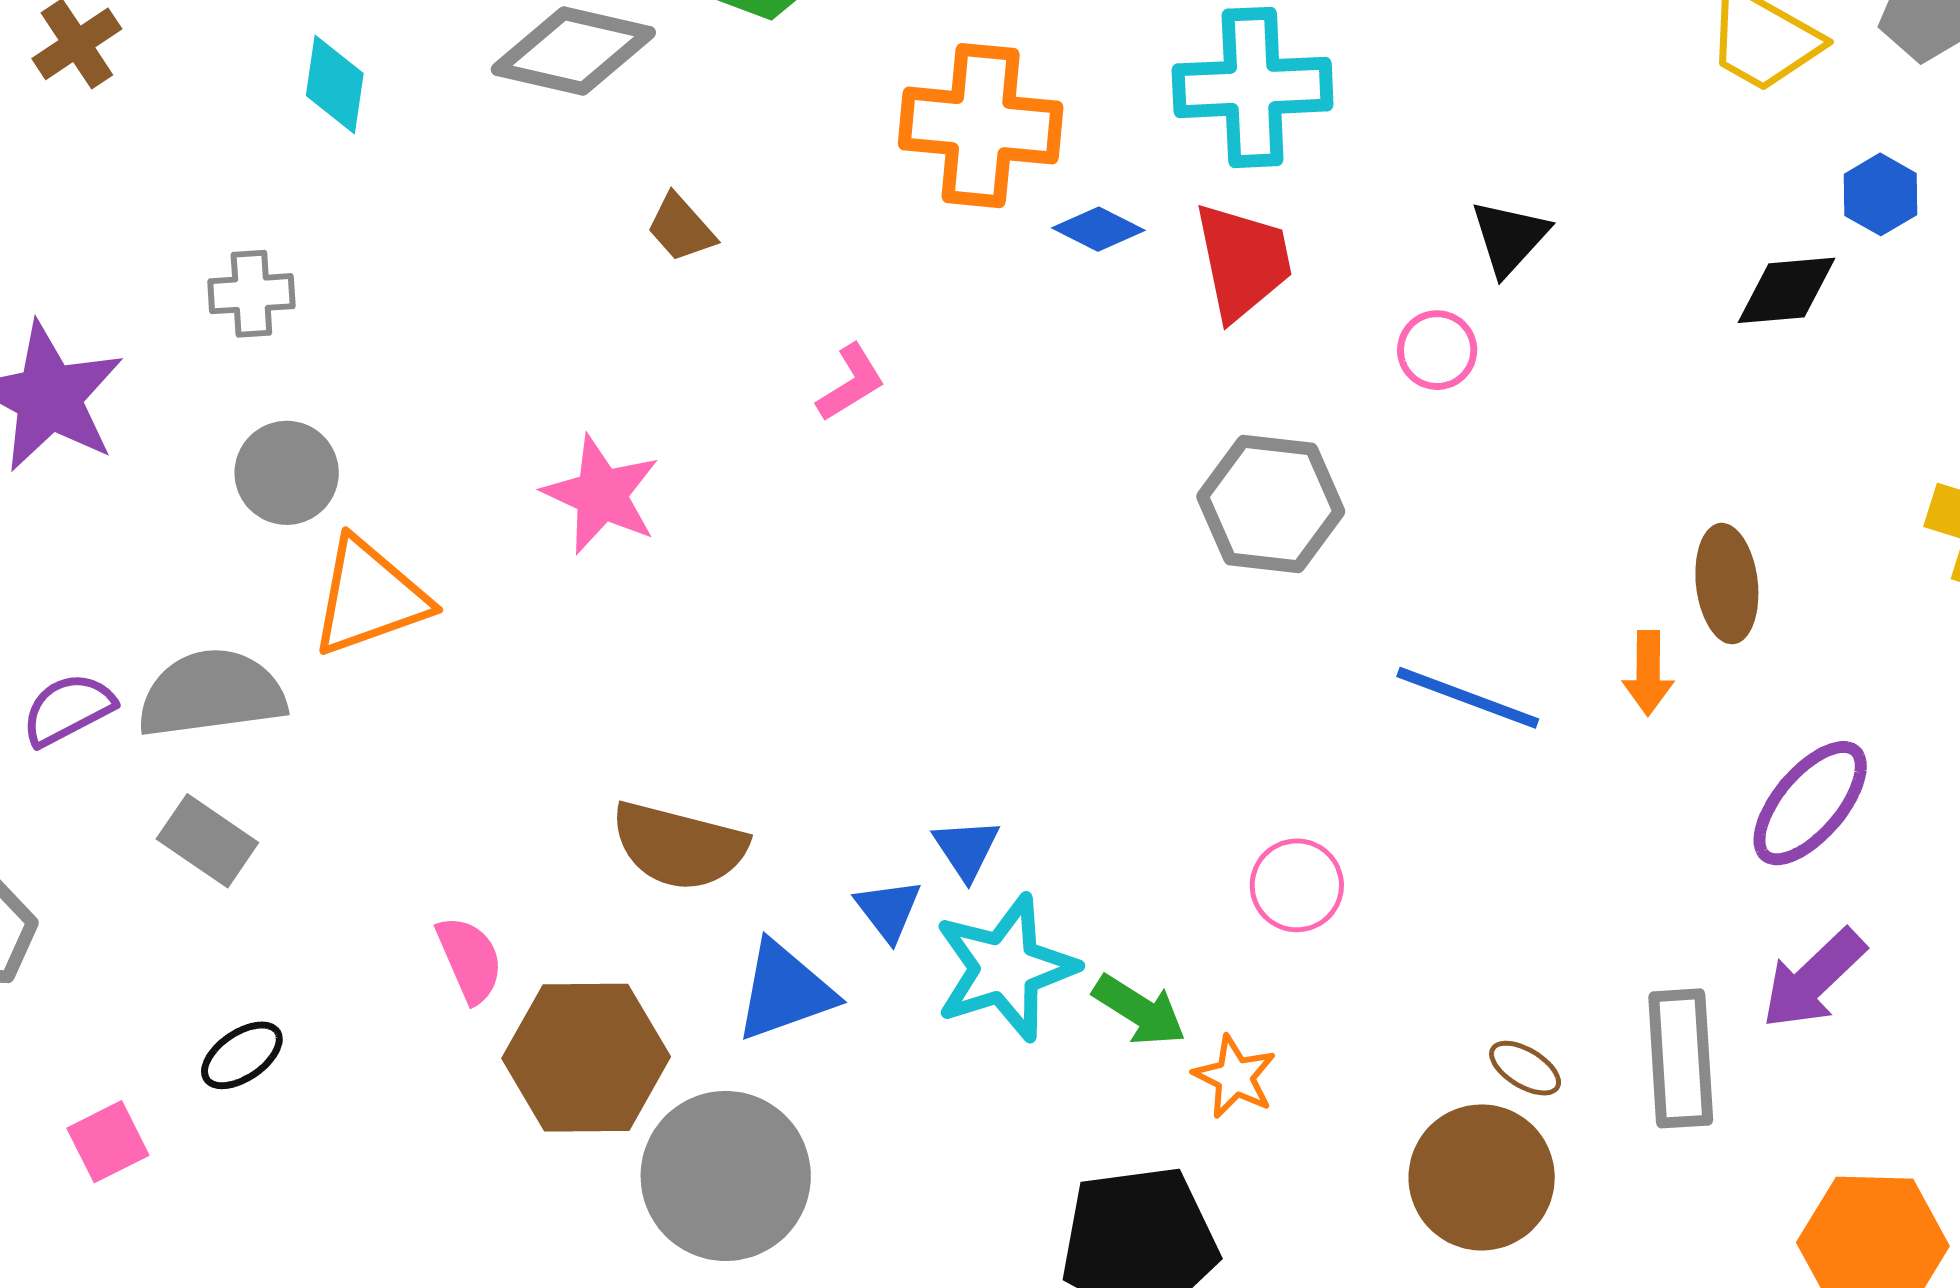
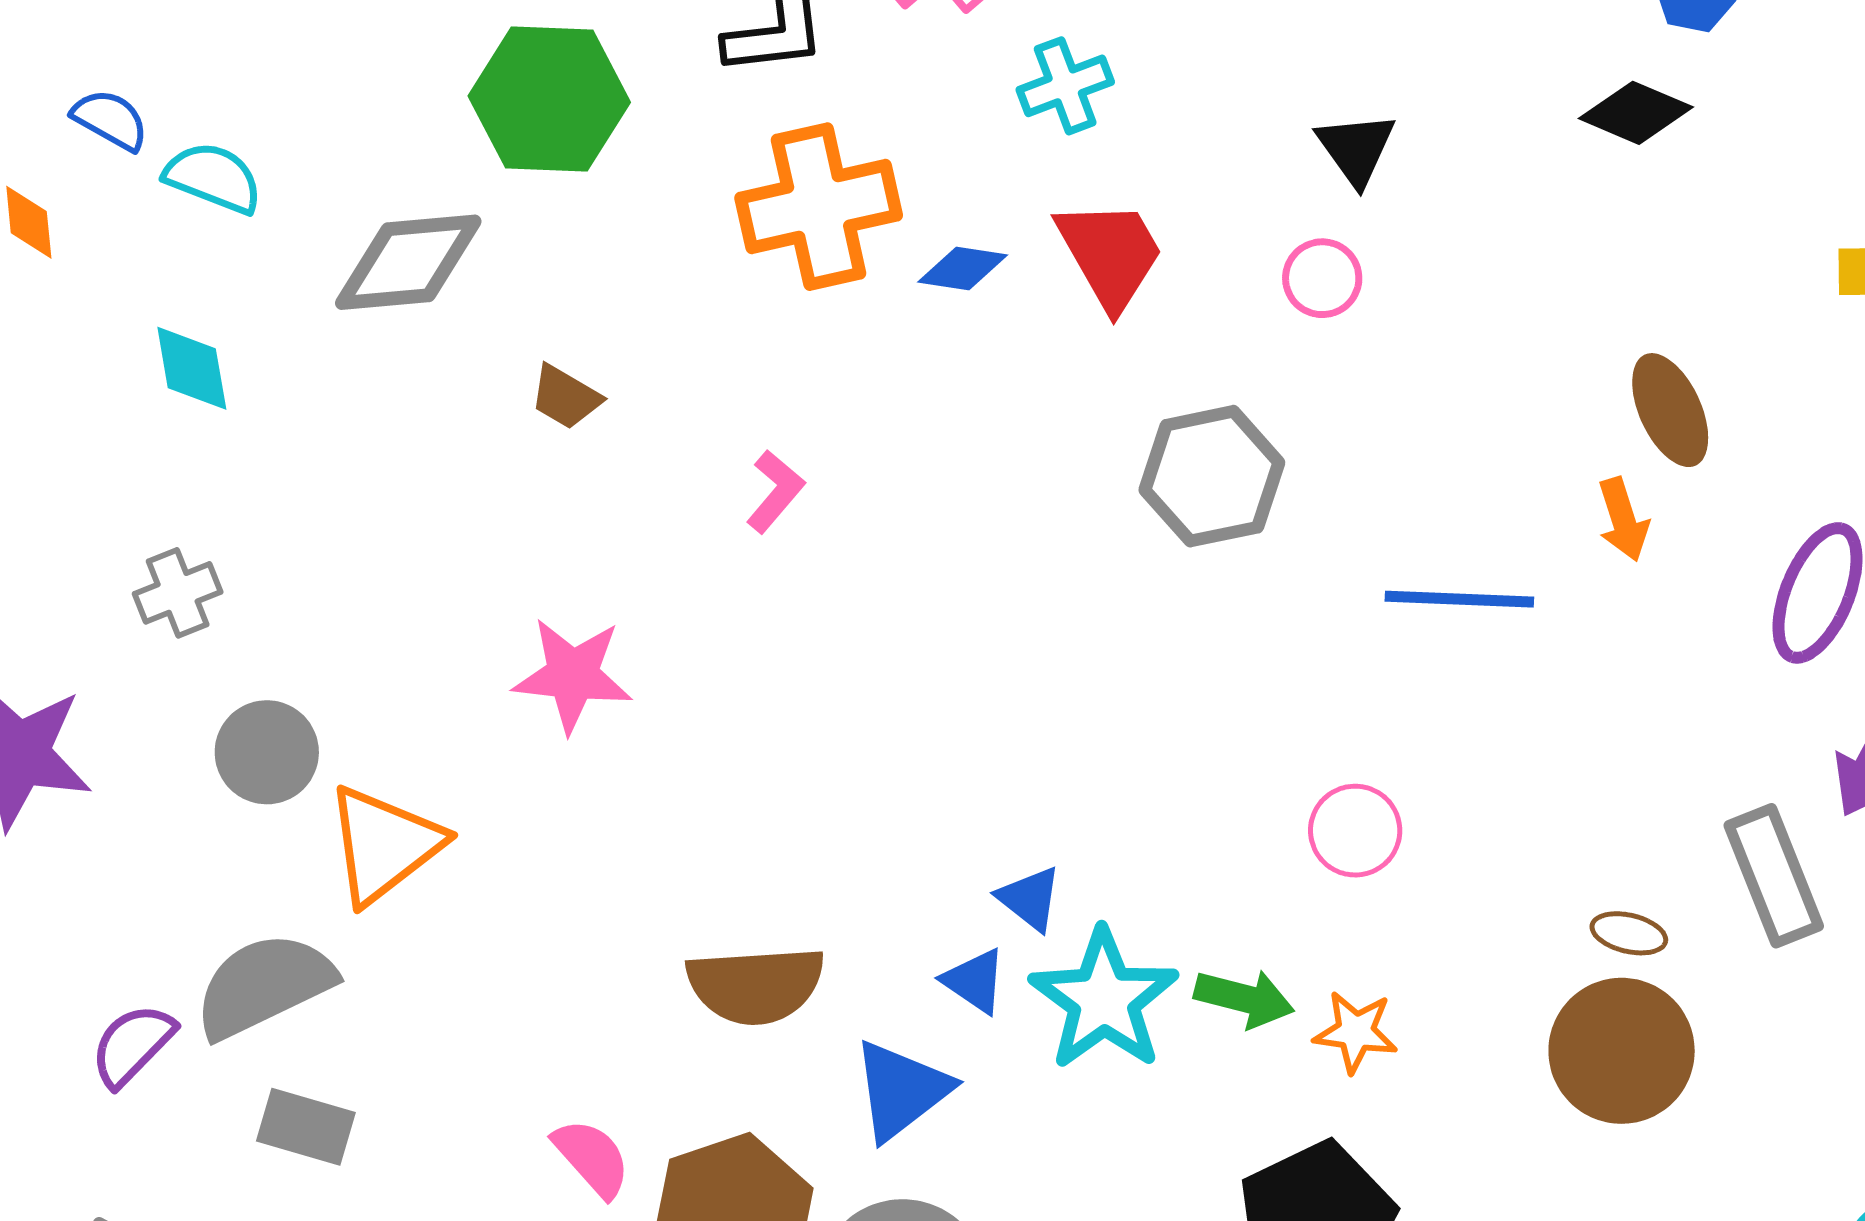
cyan cross: (1253, 87) -> (1065, 86), size x0.6
black diamond: (1787, 290) -> (1636, 113), turned 46

